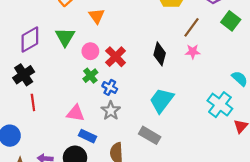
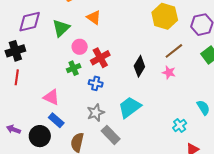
orange triangle: (97, 16) -> (94, 17), turned -35
blue cross: (110, 87) -> (96, 83), moved, turned -32
cyan cross: (220, 105) -> (180, 125), size x0.6
gray star: (111, 111) -> (96, 113), moved

